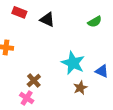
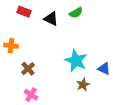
green semicircle: (95, 22) -> (76, 13), moved
brown cross: (34, 80) -> (28, 69), moved

